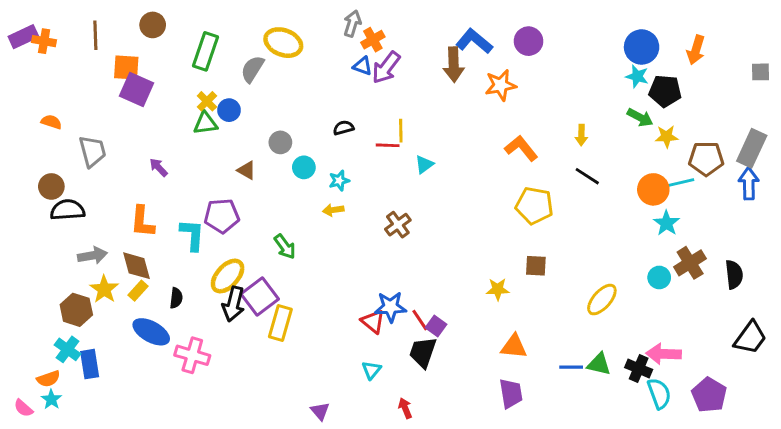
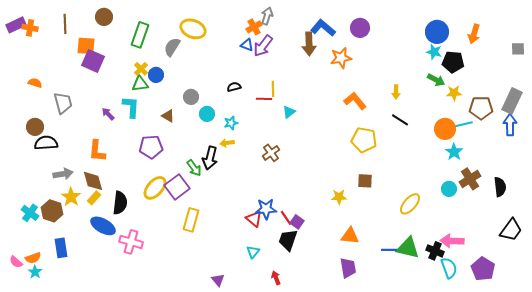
gray arrow: (352, 23) -> (267, 16), moved
cyan L-shape: (192, 235) -> (131, 107), moved
purple square: (260, 297) -> (177, 187), moved
black semicircle: (176, 298) -> (120, 203), size x1.6
black arrow: (233, 304) -> (210, 158), moved
cyan cross: (67, 349) -> (30, 213), moved
green triangle: (599, 364) -> (408, 248), size x1.4
pink semicircle: (23, 408) -> (16, 262), moved

